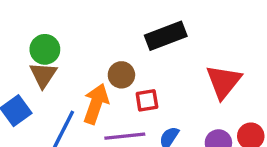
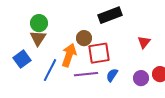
red triangle: (224, 82) -> (144, 42), size x0.6
red square: (147, 100) -> (99, 53), size x1.6

